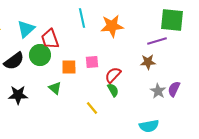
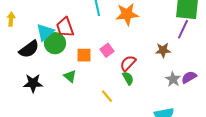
cyan triangle: (26, 29) -> (45, 32), moved
purple line: (157, 41) -> (183, 29), moved, turned -48
pink square: (92, 62) -> (107, 50), turned -32
purple semicircle: (174, 89) -> (189, 77), turned 35

